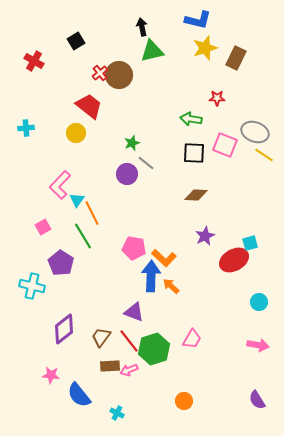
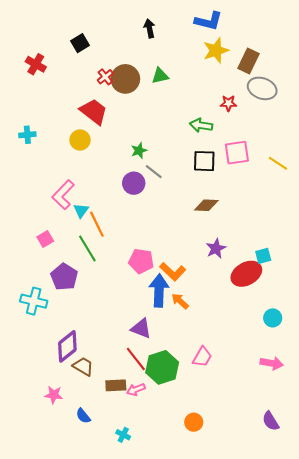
green triangle: (152, 51) -> (160, 76), moved, size x0.7
gray ellipse: (255, 132) -> (262, 88), moved
pink square: (225, 145) -> (237, 153), turned -30
brown trapezoid: (101, 337) -> (83, 366), moved, turned 85
blue semicircle: (79, 395) -> (83, 416), size x0.6

